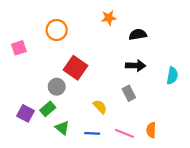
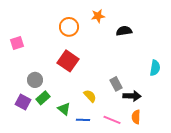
orange circle: (57, 30) -> (69, 27), moved
black arrow: (136, 66) -> (132, 96), moved
gray circle: (57, 87) -> (35, 80), moved
green triangle: (62, 128) -> (64, 109), moved

